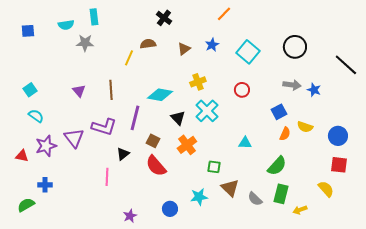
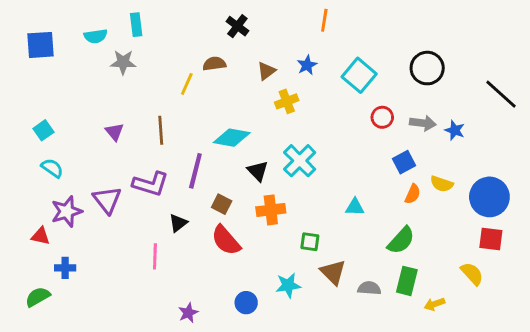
orange line: (224, 14) -> (324, 20), turned -35
blue square: (28, 31) -> (41, 45), size x1.5
yellow cross: (198, 82) -> (287, 101), moved
red circle: (242, 90) -> (382, 117), moved
blue circle: (338, 136) -> (489, 197), size x1.4
orange cross: (187, 145) -> (271, 210), turned 30
red triangle: (22, 156) -> (41, 236), moved
gray semicircle: (255, 199) -> (369, 288), turned 140

